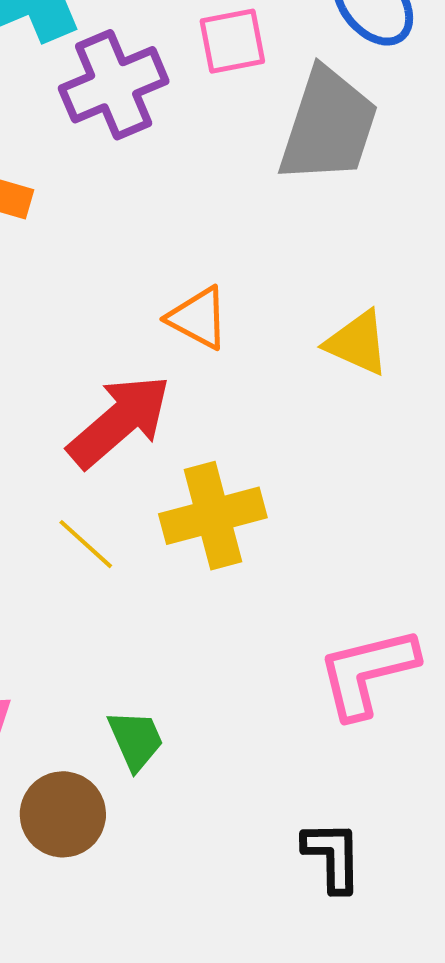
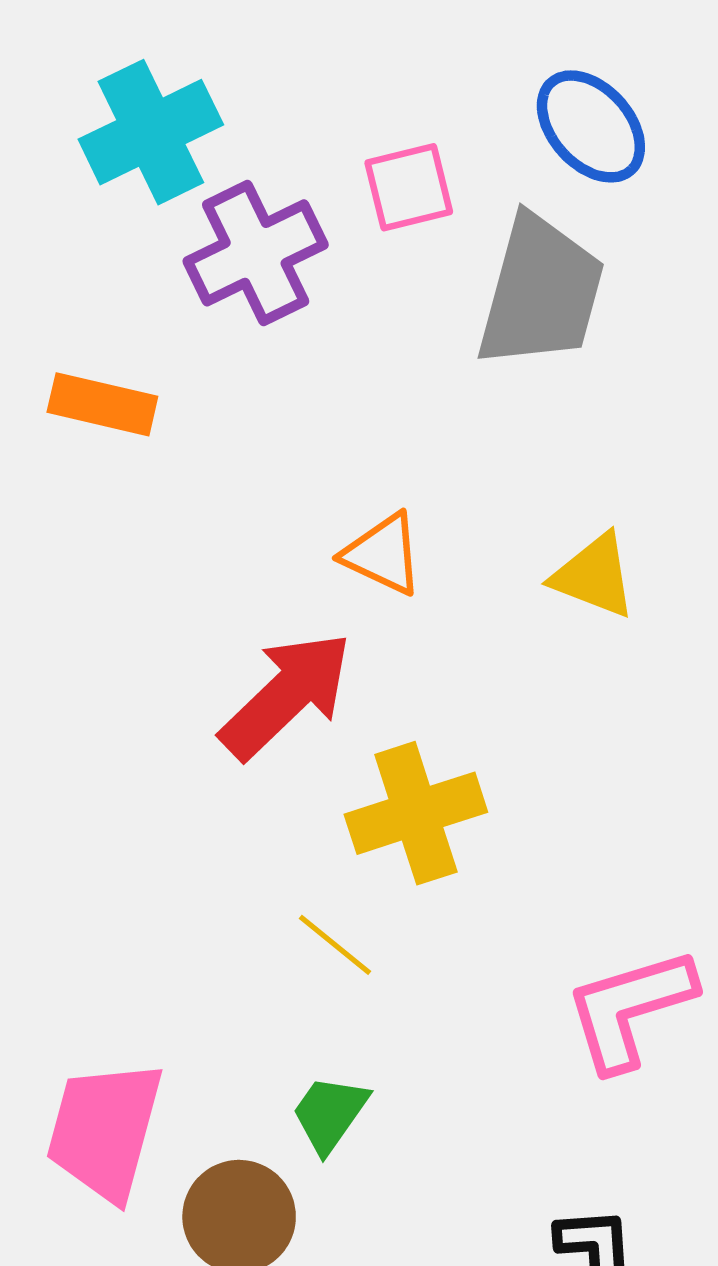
yellow line: (86, 544) -> (335, 945), moved
green trapezoid: (136, 740) -> (330, 1114), turned -118

